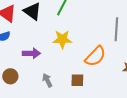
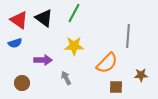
gray arrow: (47, 80) -> (66, 78), moved
brown square: (77, 80) -> (116, 87), moved

